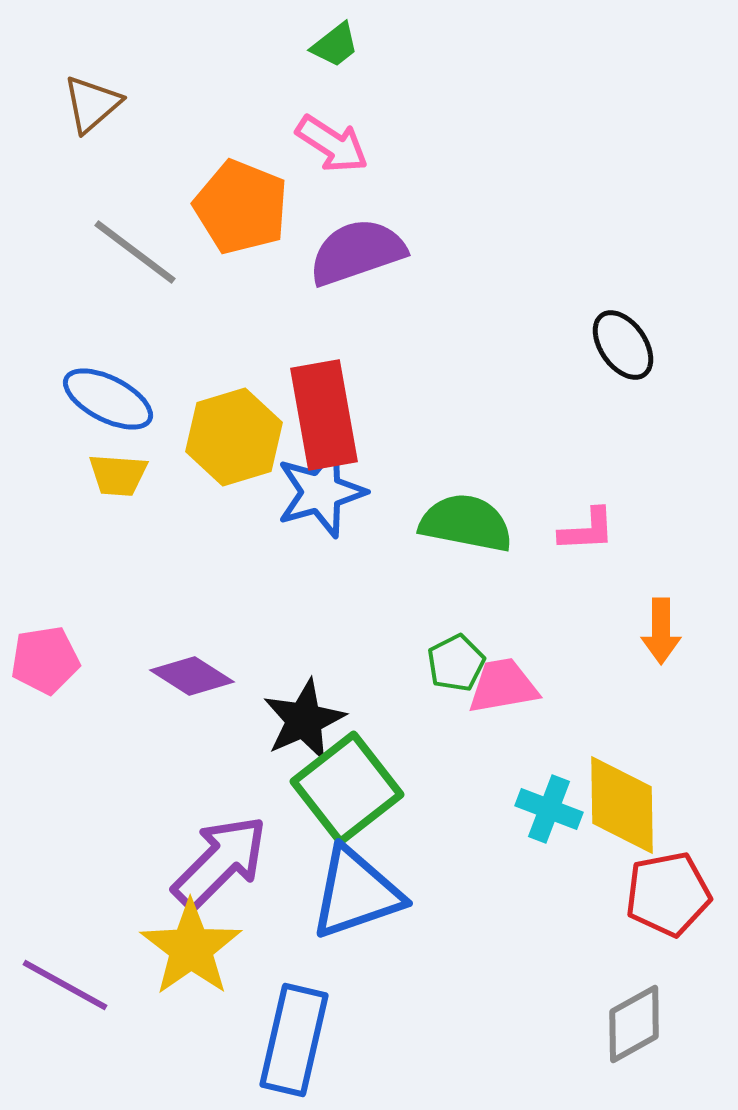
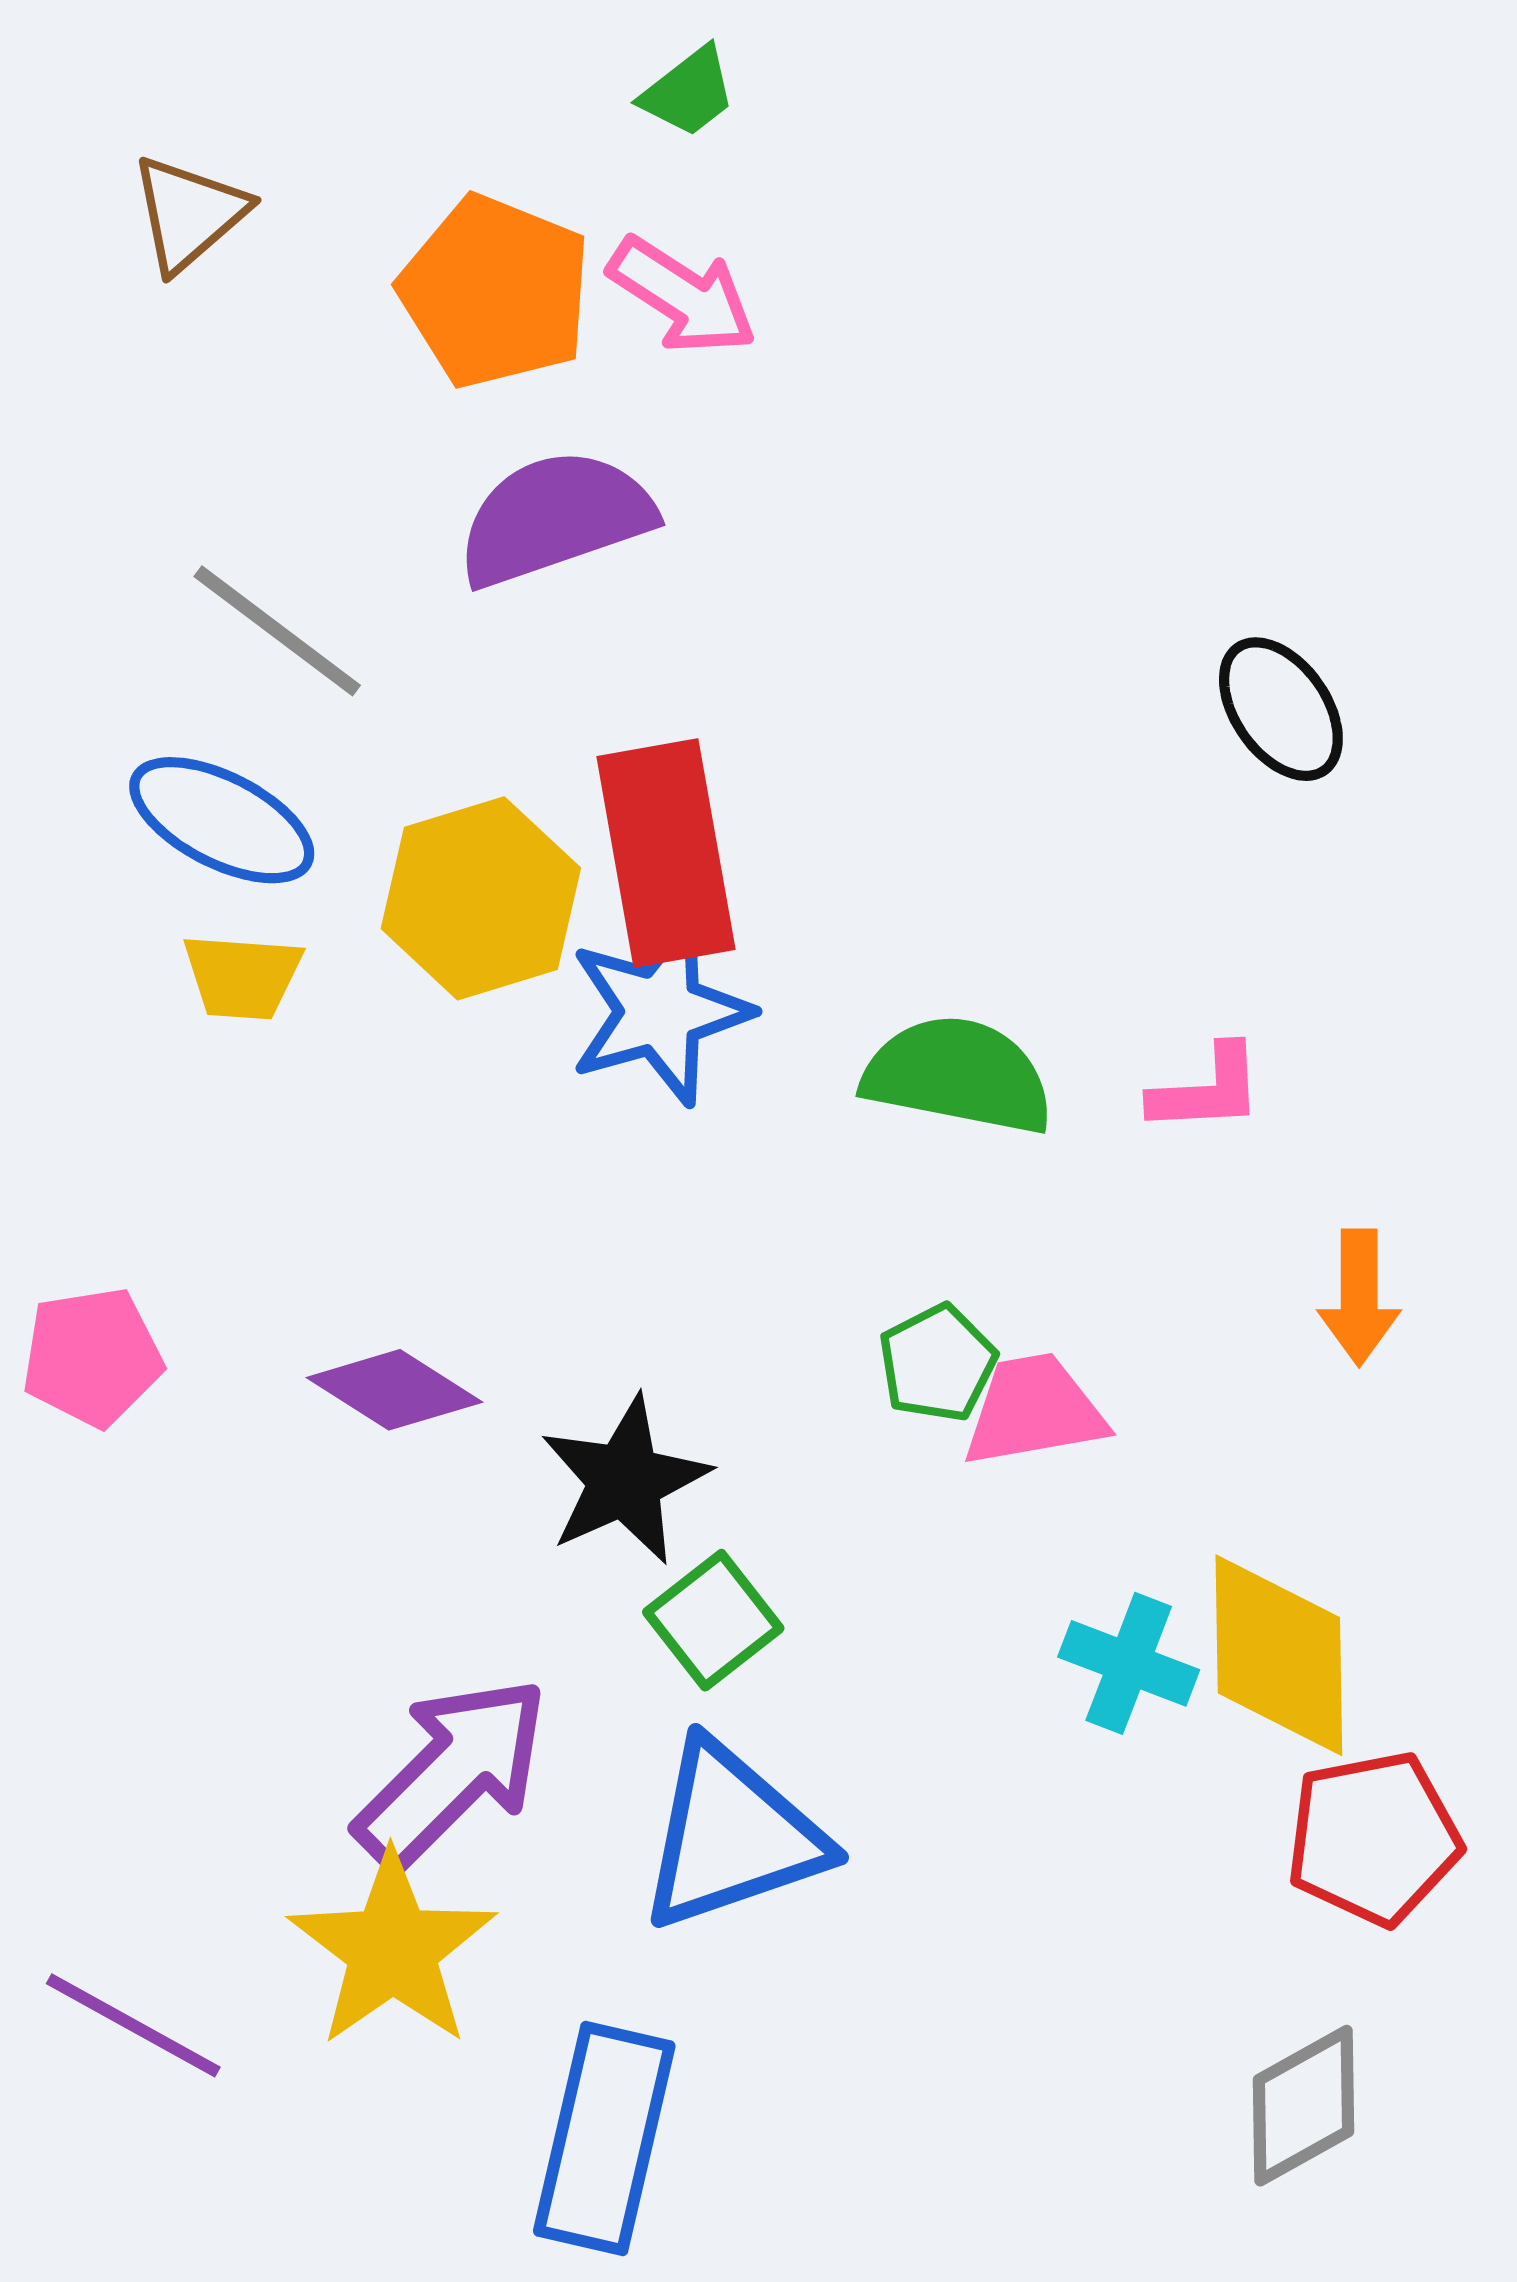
orange pentagon: (241, 207) -> (495, 292), moved
gray line: (135, 252) -> (277, 631), moved
purple semicircle: (357, 252) -> (555, 518), moved
green square: (347, 788) -> (713, 1620), size x0.6

